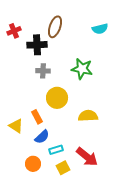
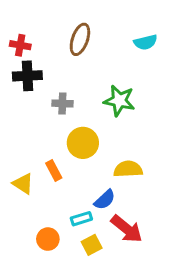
red cross: (14, 31) -> (20, 45), turned 32
black cross: (37, 45) -> (27, 76), moved
blue semicircle: (42, 137) -> (105, 200), moved

